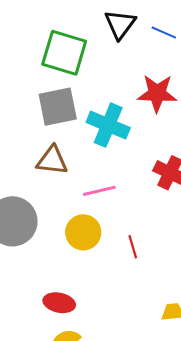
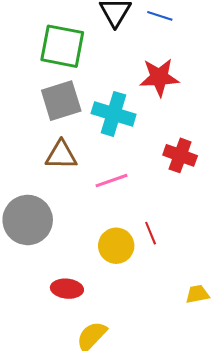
yellow circle: (83, 232) -> (116, 246), moved
red ellipse: (59, 303) -> (67, 289), moved

